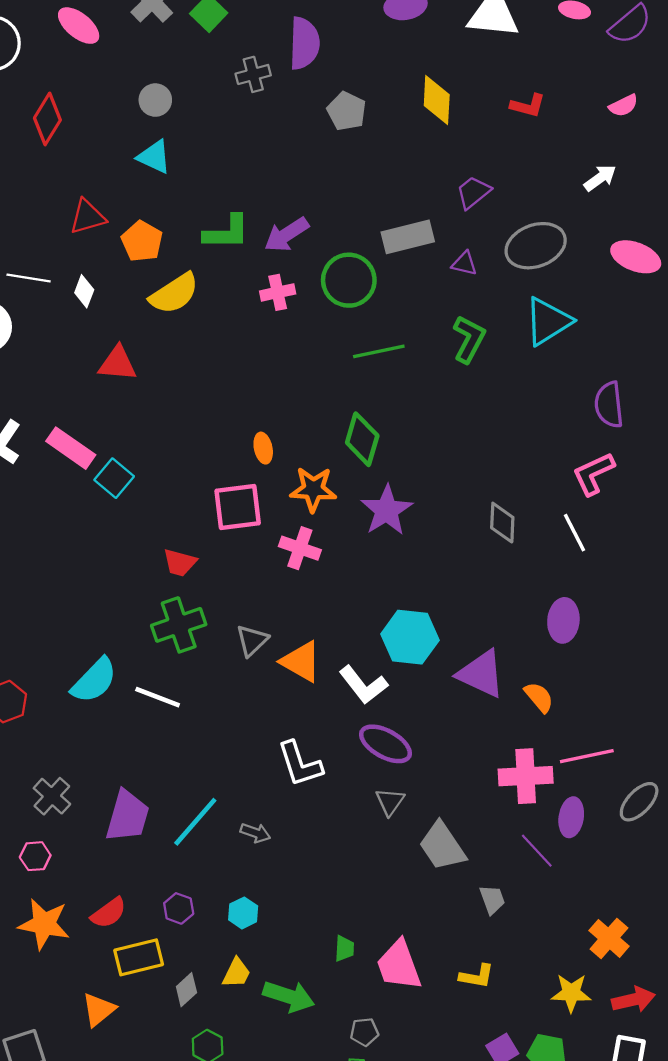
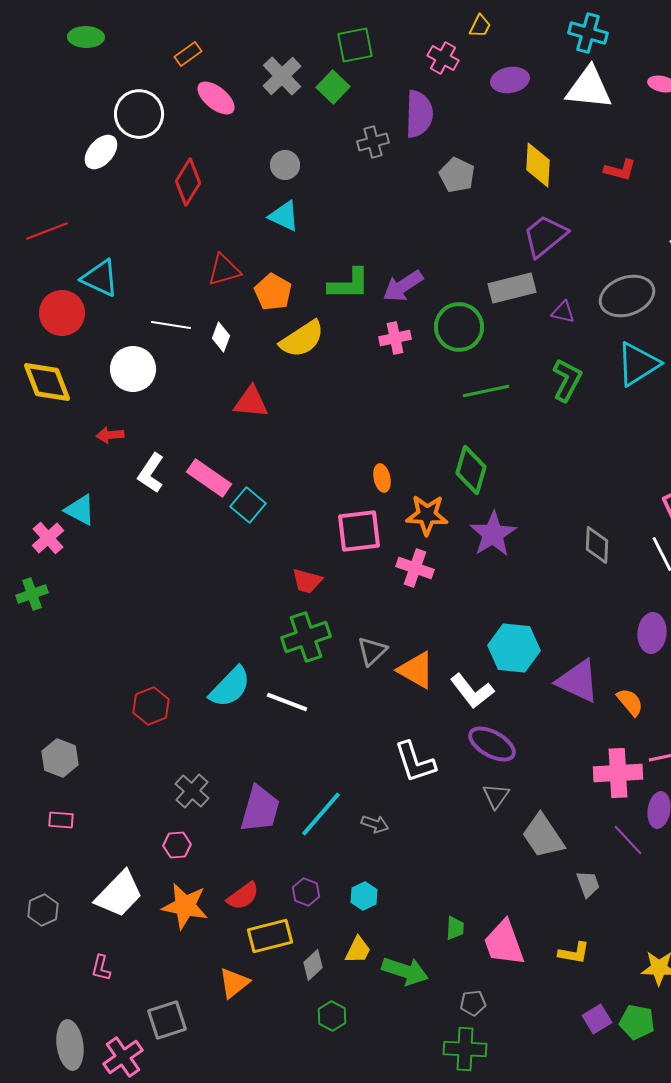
purple trapezoid: (473, 192) -> (545, 236), moved, size x1.4

